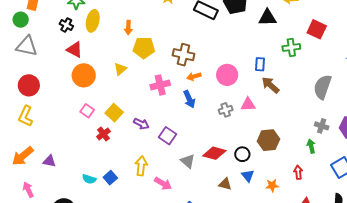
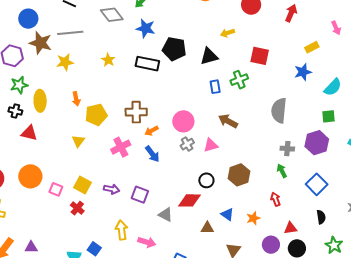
blue rectangle: (260, 64) -> (215, 87), moved
orange circle: (84, 75) -> (30, 176), moved
gray cross: (226, 110) -> (187, 144), moved
black circle: (242, 154) -> (206, 180), moved

